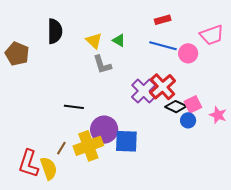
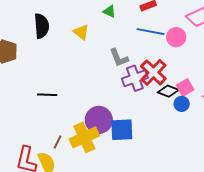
green triangle: (119, 40) -> (109, 11), moved
gray L-shape: (102, 65) -> (119, 58), moved
purple cross: (144, 91) -> (135, 78), turned 30
black line: (74, 107) -> (47, 95), moved

